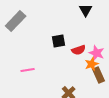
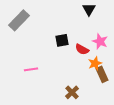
red semicircle: (79, 50) -> (82, 49), turned 48
pink star: (97, 53) -> (100, 41), moved

